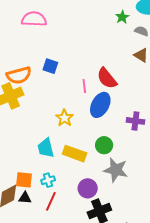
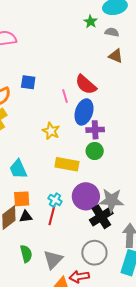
purple cross: (135, 121) -> (95, 130), moved
cyan trapezoid: (46, 148) -> (18, 169), moved
gray star: (116, 170) -> (112, 200), moved
cyan cross: (48, 180) -> (55, 200), moved, turned -32
purple circle: (88, 188) -> (86, 196), size x1.4

